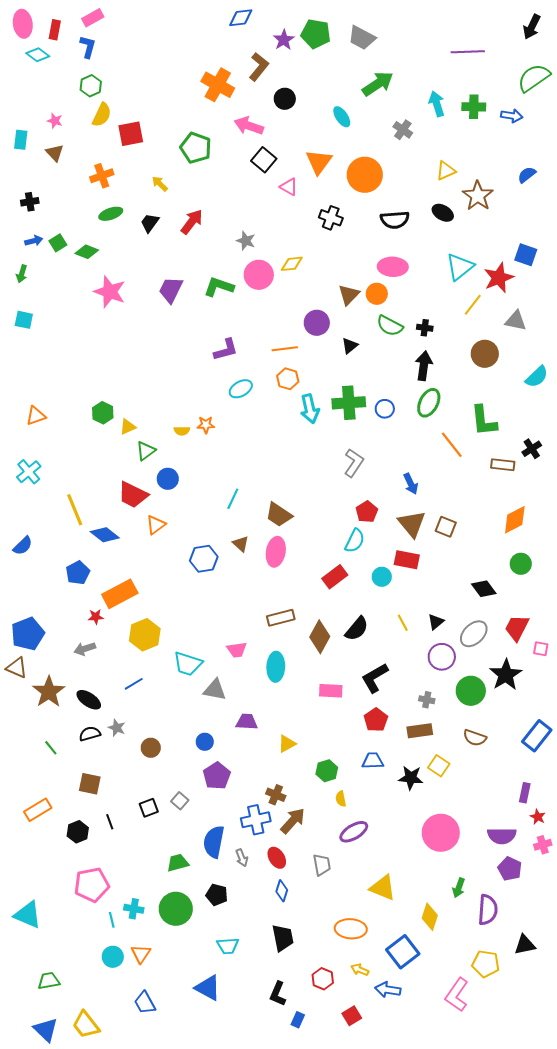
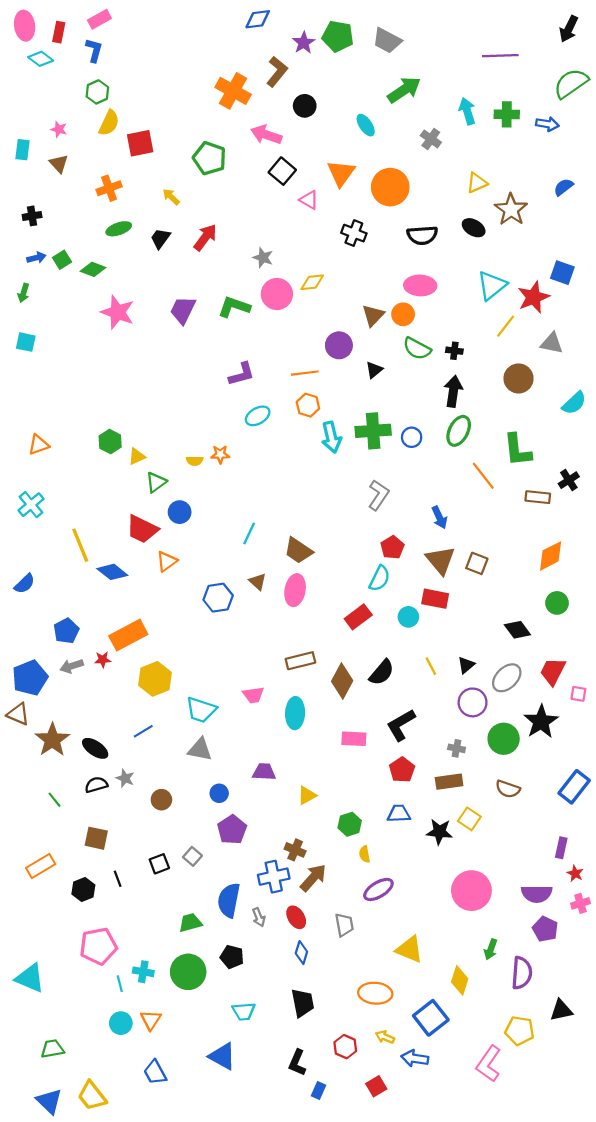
blue pentagon: (78, 573) -> (66, 631), moved
gray arrow: (85, 649) -> (72, 666), moved
gray triangle: (215, 690) -> (200, 749), moved

